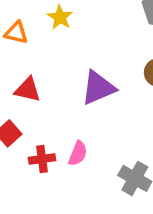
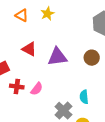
red triangle: (28, 90) -> (29, 49), moved

